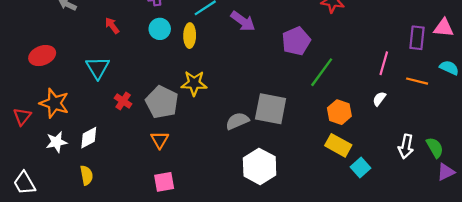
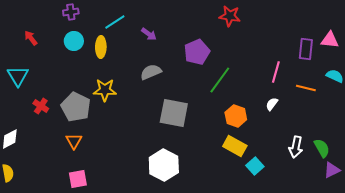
purple arrow: (243, 21) -> (149, 34), size x0.7
gray semicircle: (237, 121) -> (151, 72), moved

